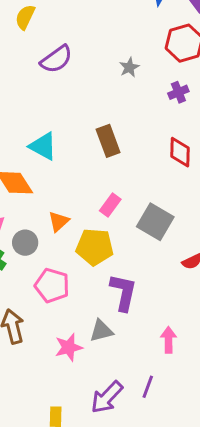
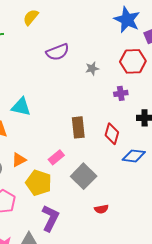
purple semicircle: (56, 59) -> (58, 52), moved
brown rectangle: (108, 141) -> (78, 127), moved
cyan triangle: (43, 146) -> (21, 107), turned -30

